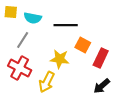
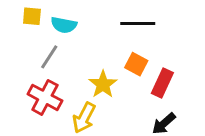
black line: (66, 25) -> (138, 24), moved
yellow star: (60, 59) -> (103, 84), turned 30

